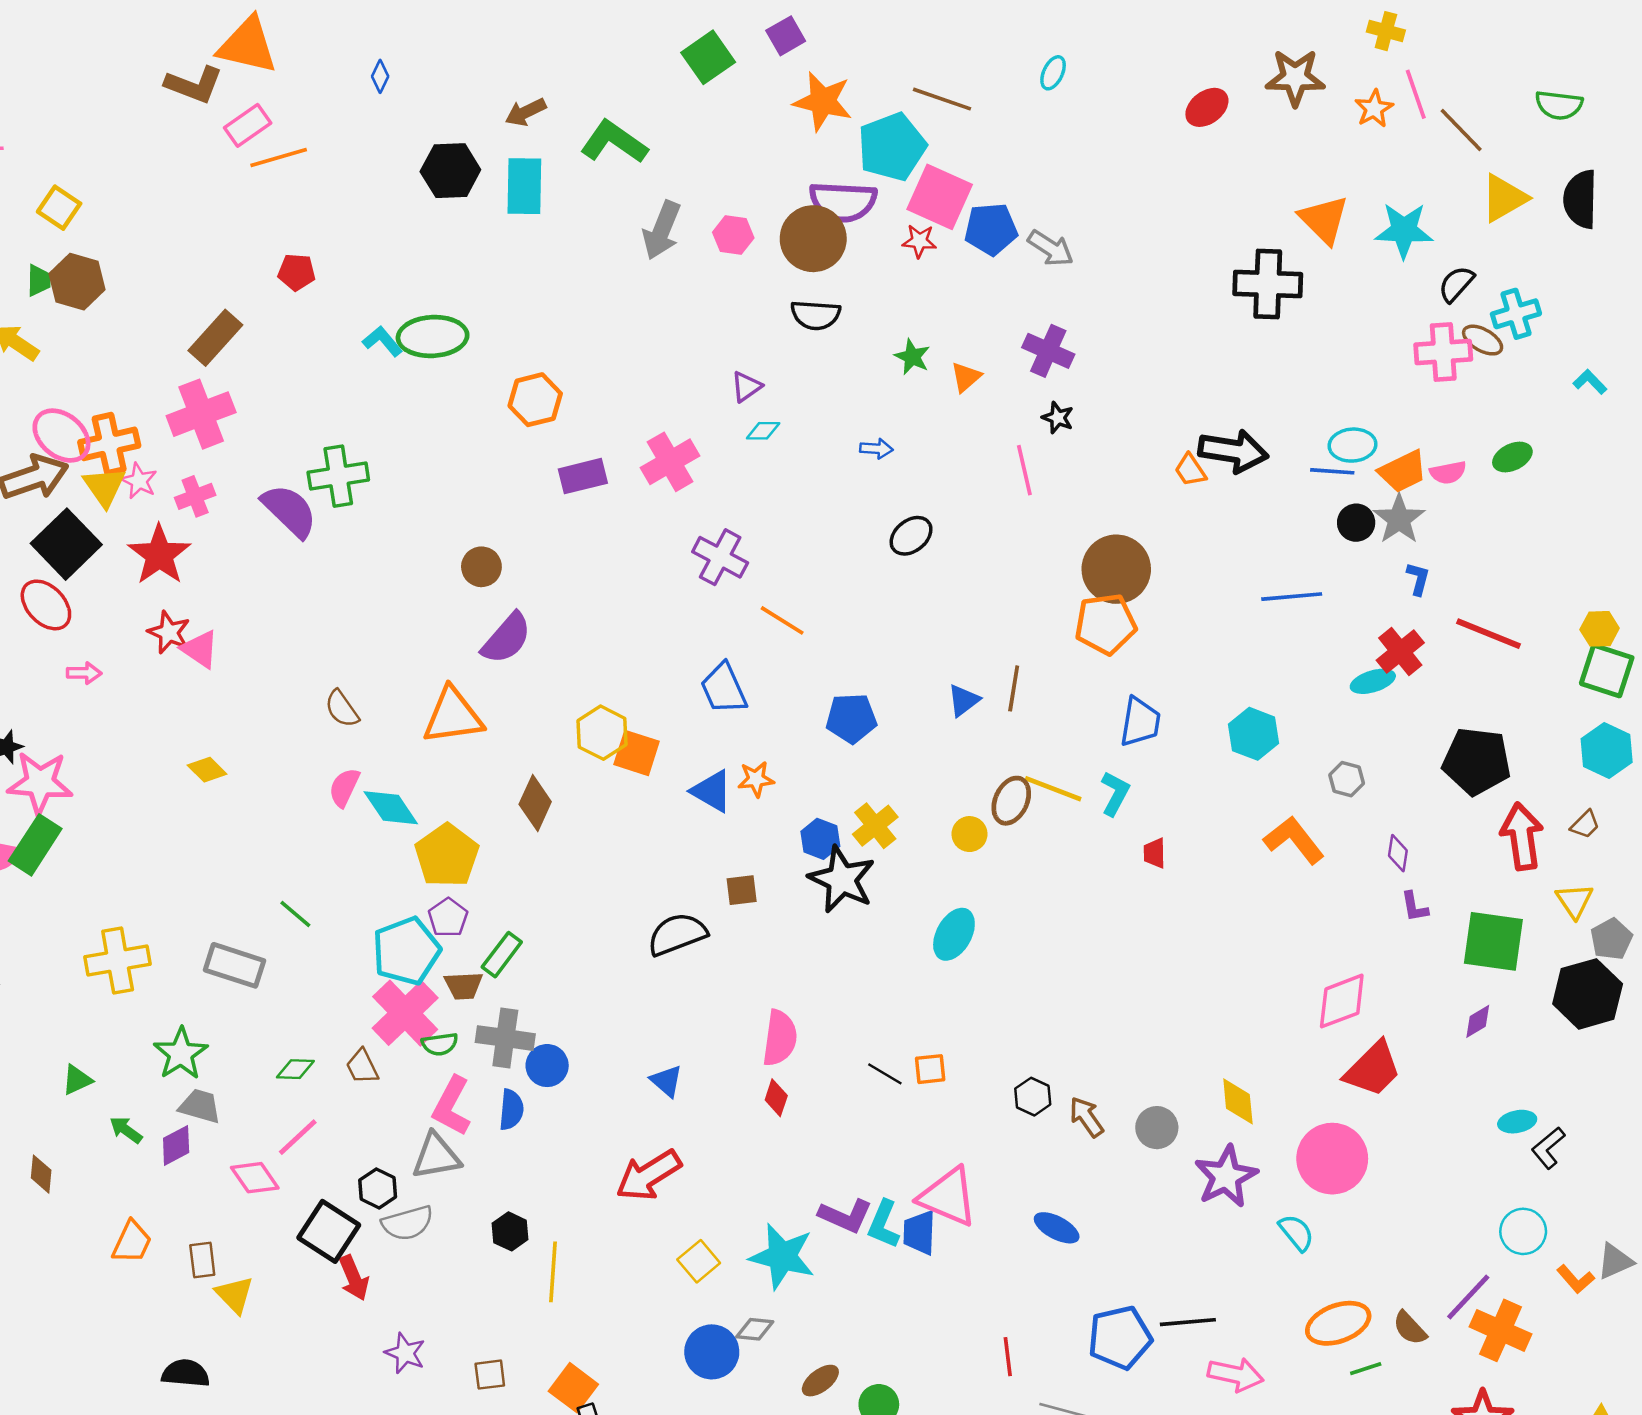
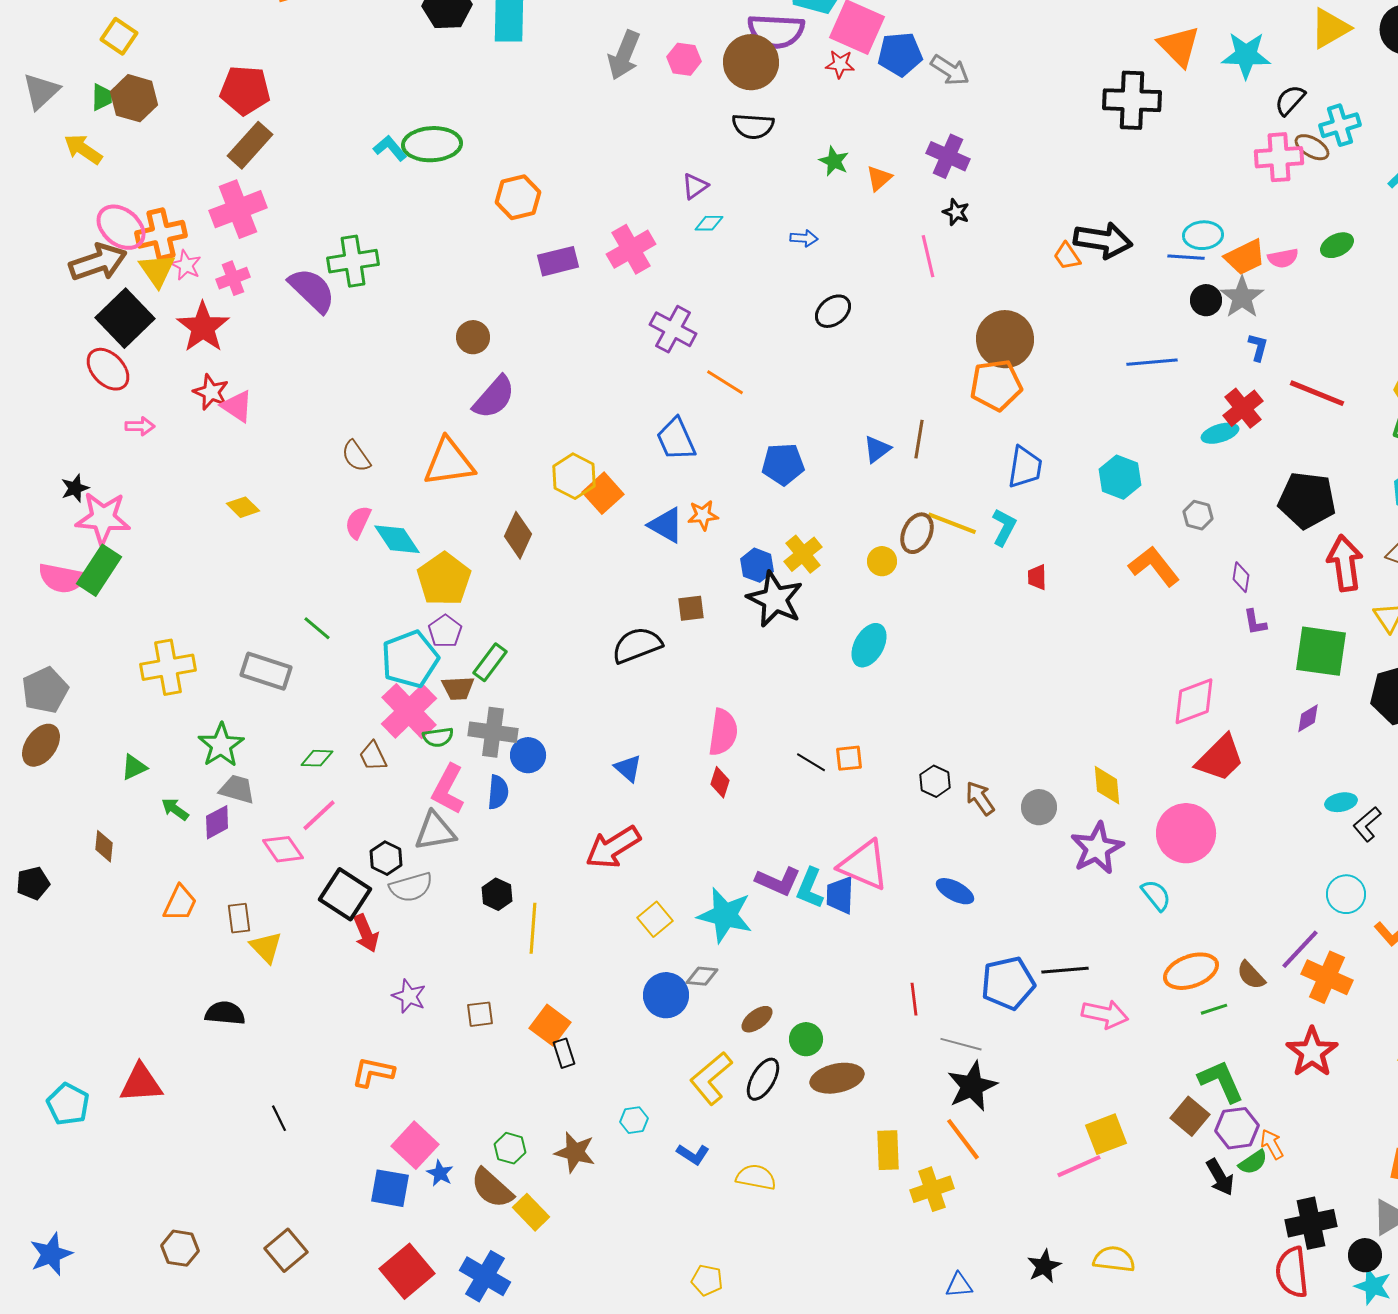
red pentagon: (297, 272) -> (245, 90), moved, size x1.6
orange square: (637, 753) -> (603, 493), turned 30

